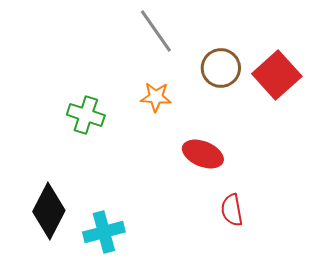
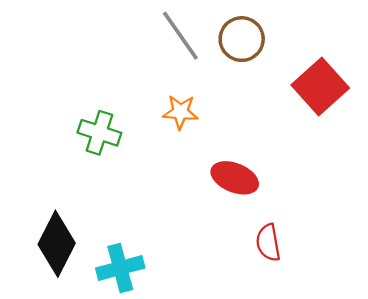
brown circle: (221, 68) -> (242, 39), moved

